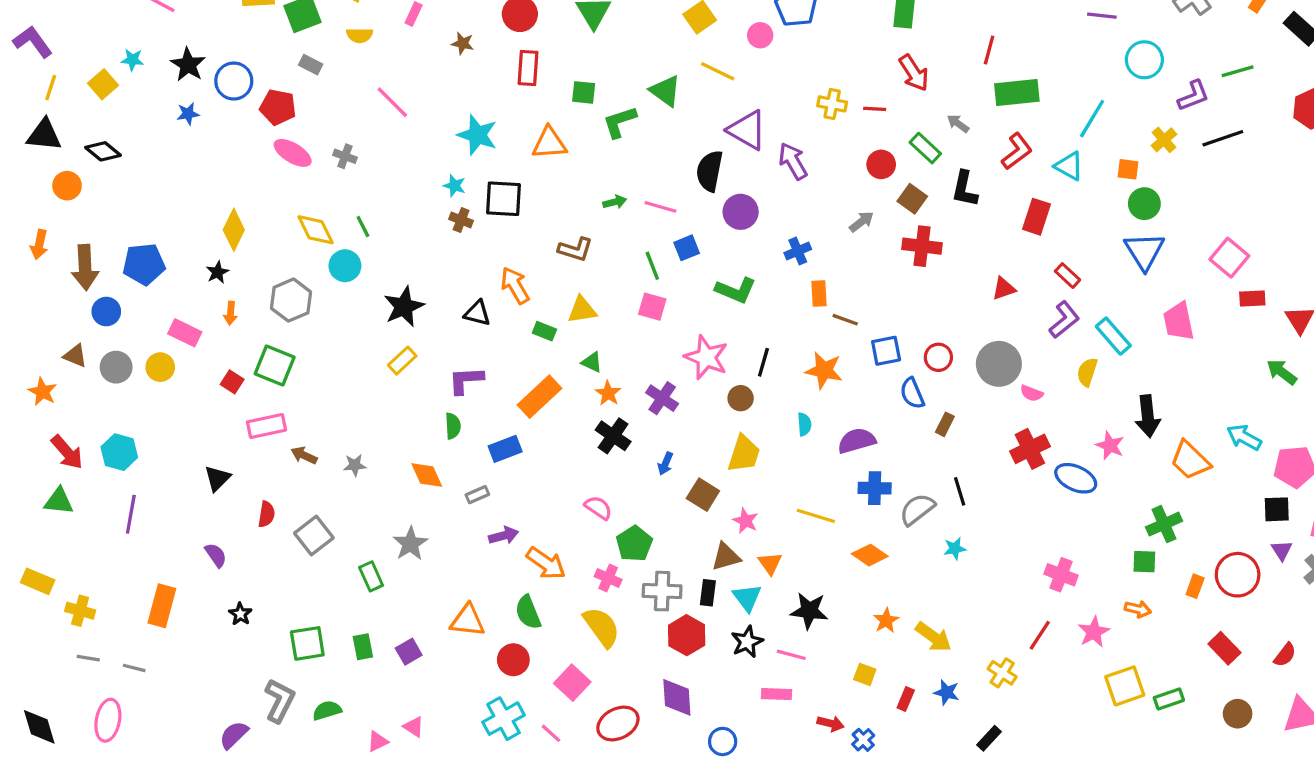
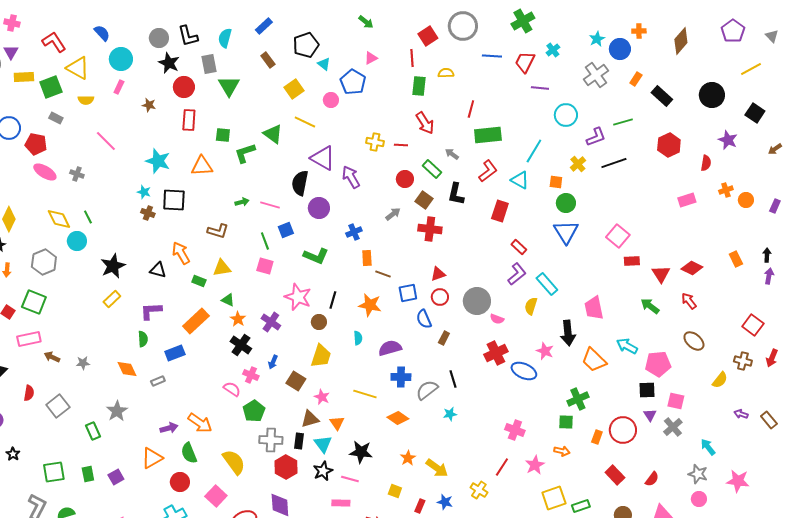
red triangle: (1004, 289) -> (438, 274), moved
pink trapezoid: (1179, 321) -> (594, 308), moved
purple arrow: (504, 535) -> (169, 428), moved
pink cross: (608, 578) -> (251, 375), moved
orange triangle: (468, 621) -> (152, 458), turned -35

